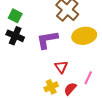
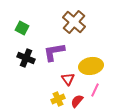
black cross: (15, 36) -> (26, 58), moved
yellow ellipse: (84, 36) -> (91, 66), moved

